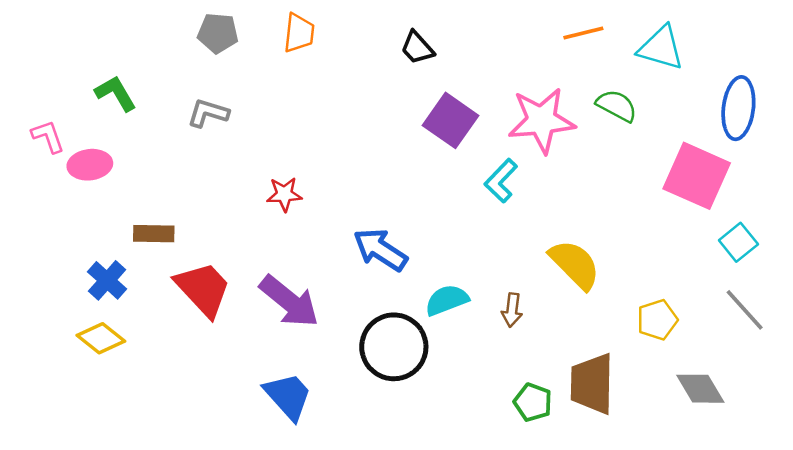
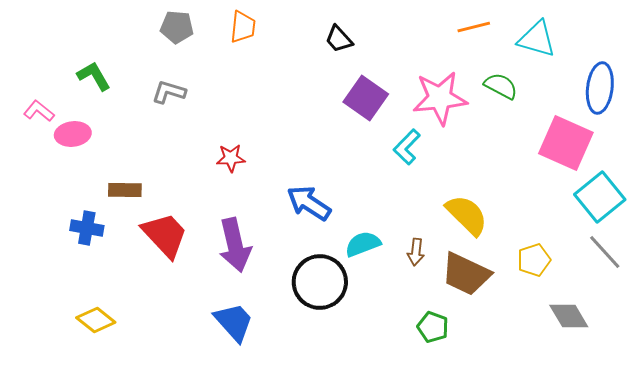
pink L-shape: (48, 136) -> (39, 111), turned -32
cyan square: (738, 242) -> (600, 197), size x1.6
blue cross: (107, 280) -> (87, 228), turned -32
purple arrow: (289, 301) -> (235, 245), turned 38
yellow diamond: (101, 338) -> (96, 320), moved
brown trapezoid: (592, 384) -> (466, 274), moved, turned -66

